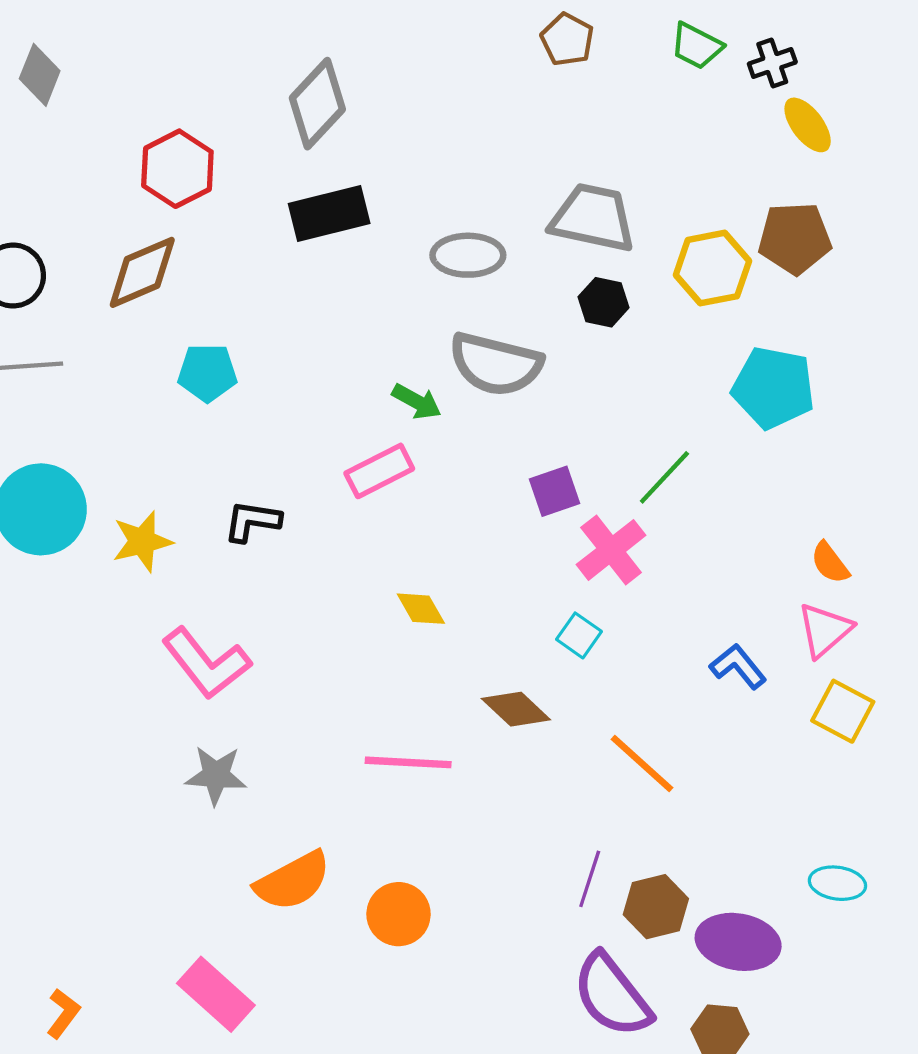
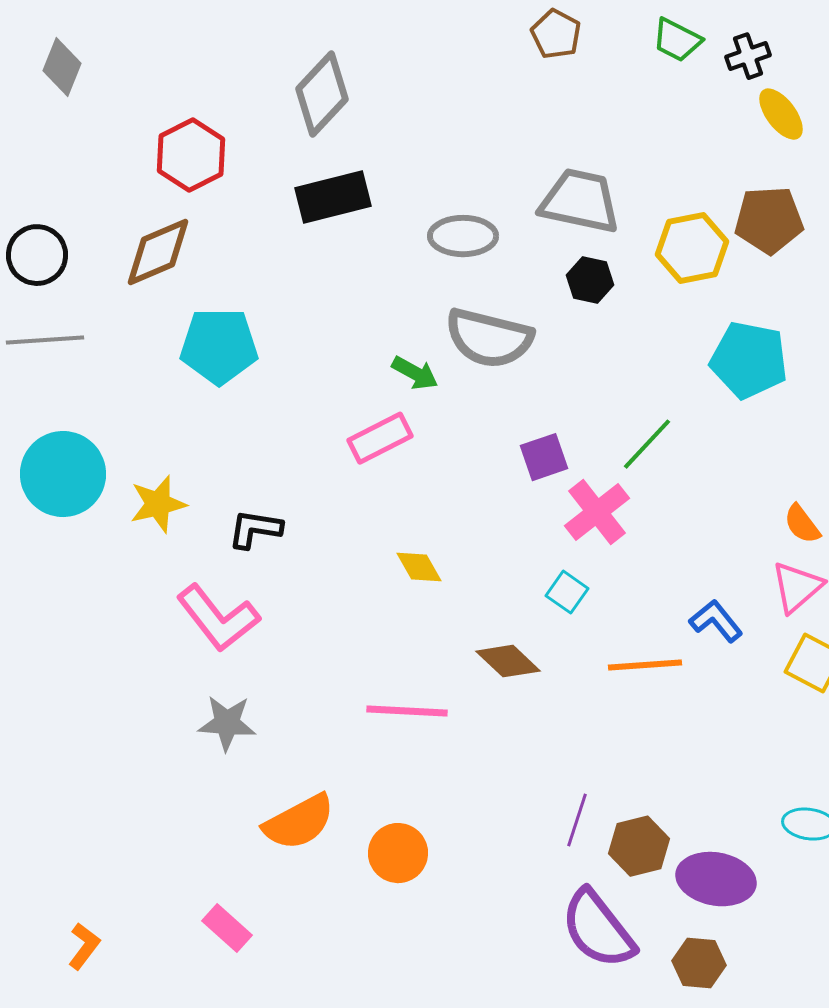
cyan pentagon: (207, 373) -> (219, 346), size x1.4
black L-shape: (252, 521) -> (255, 529), moved
orange line: (642, 764) -> (645, 665), moved, turned -46
pink rectangle: (216, 994) -> (227, 928), size x0.7

